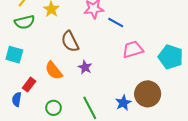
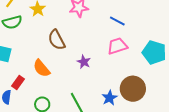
blue line: (116, 23) -> (117, 21), moved
purple star: (85, 67) -> (84, 62), moved

